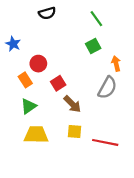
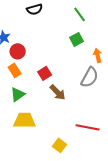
red circle: (38, 64) -> (18, 51), moved
yellow square: (75, 131) -> (60, 145), moved, turned 32

